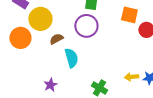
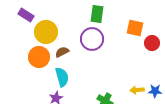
orange circle: (20, 38) -> (39, 57), moved
cyan semicircle: (71, 58) -> (62, 77), moved

